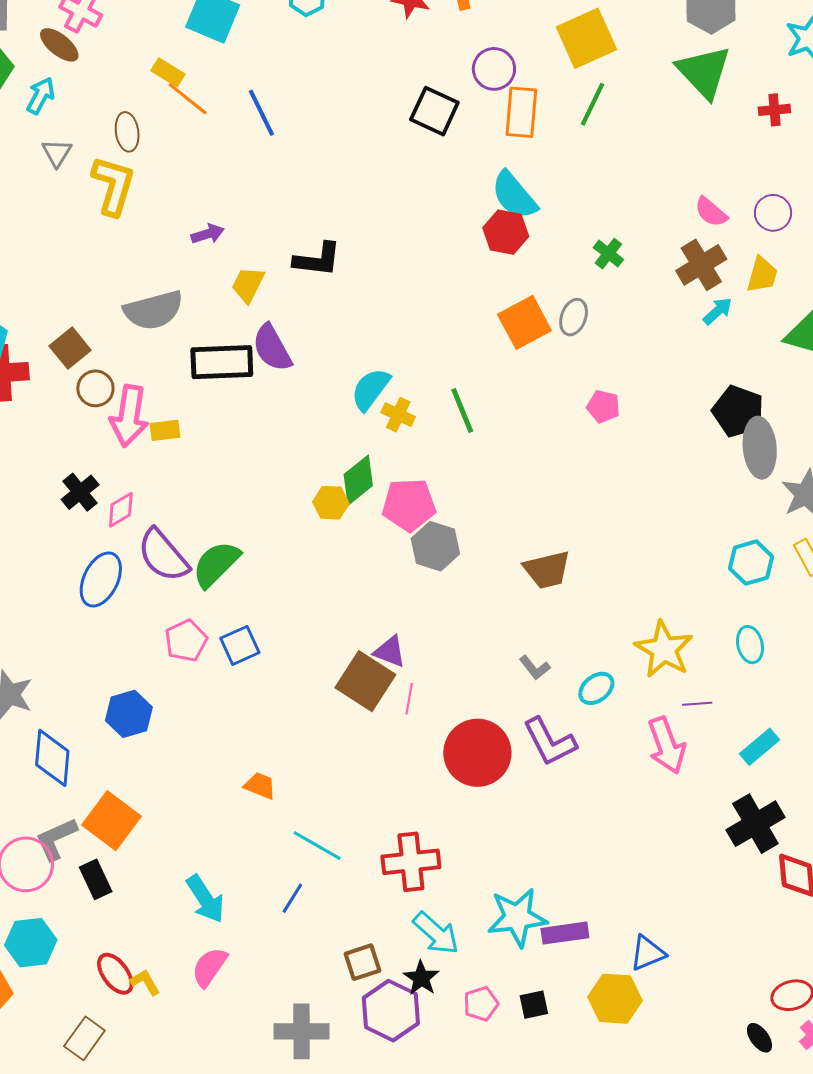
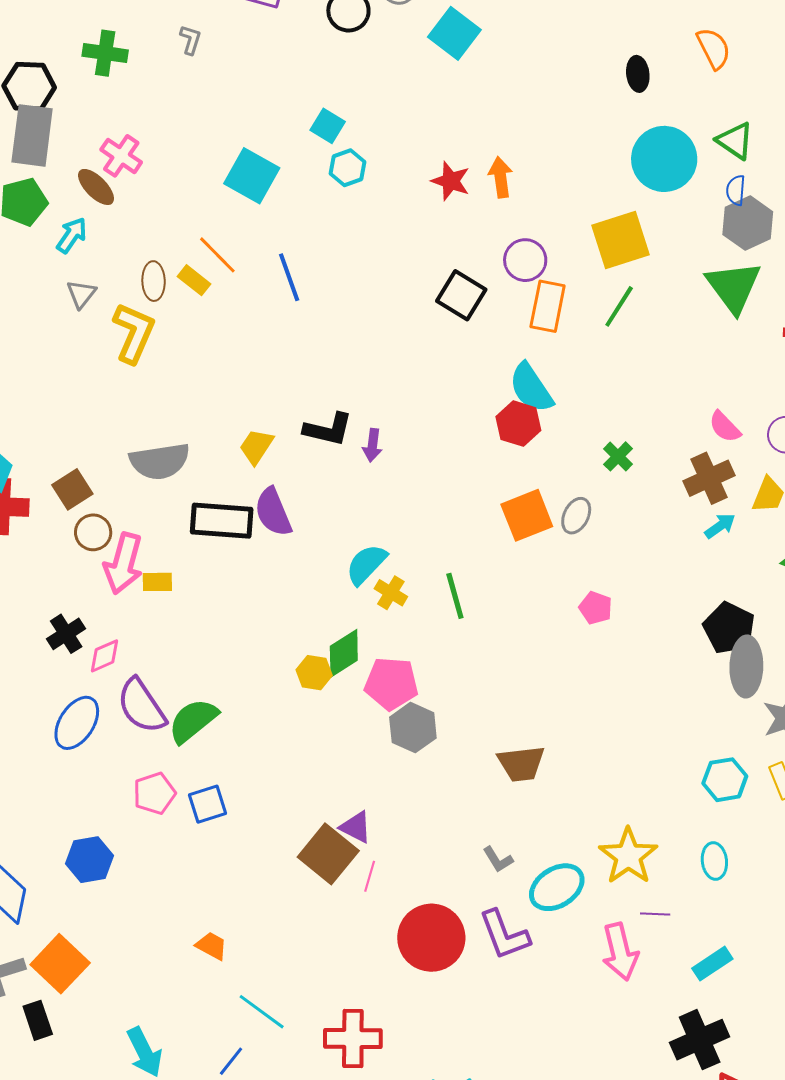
yellow rectangle: (168, 72) -> (194, 280), moved
purple arrow: (208, 234) -> (372, 445), moved, turned 108
cyan ellipse: (596, 688) -> (557, 887), size x1.5

